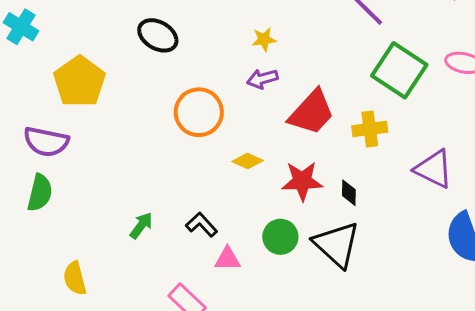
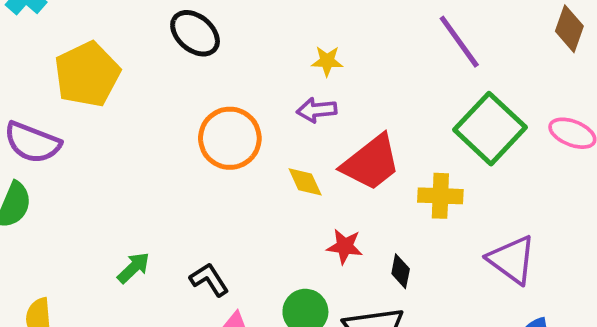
yellow diamond: (248, 161) -> (305, 182), moved, turned 32
red star: (302, 181) -> (345, 246), size x0.7

